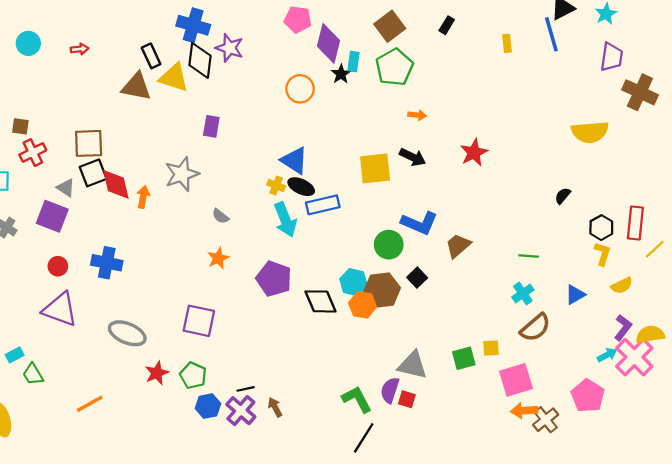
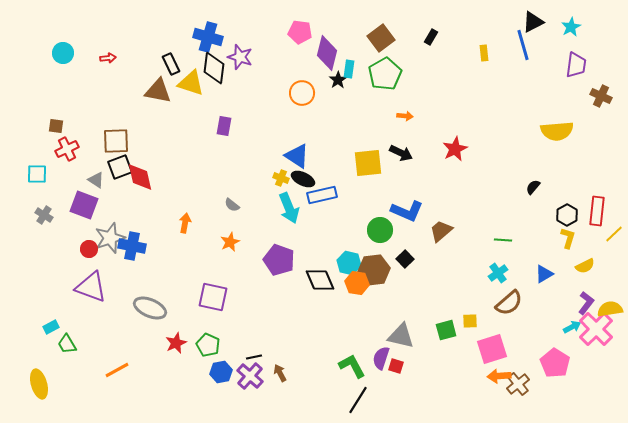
brown cross: (640, 92) -> (601, 96), size x0.7
gray star: (182, 174) -> (110, 238), moved
orange arrow: (143, 197) -> (185, 223), moved

